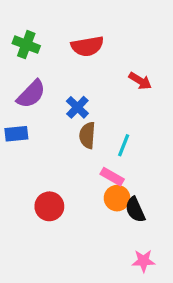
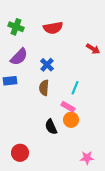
red arrow: (140, 81) -> (93, 49), moved
brown semicircle: (87, 135) -> (44, 88), moved
red circle: (49, 206) -> (20, 153), moved
black semicircle: (135, 210) -> (51, 127), moved

